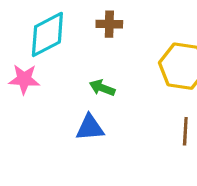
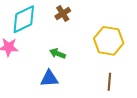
brown cross: (109, 24) -> (63, 14), turned -35

